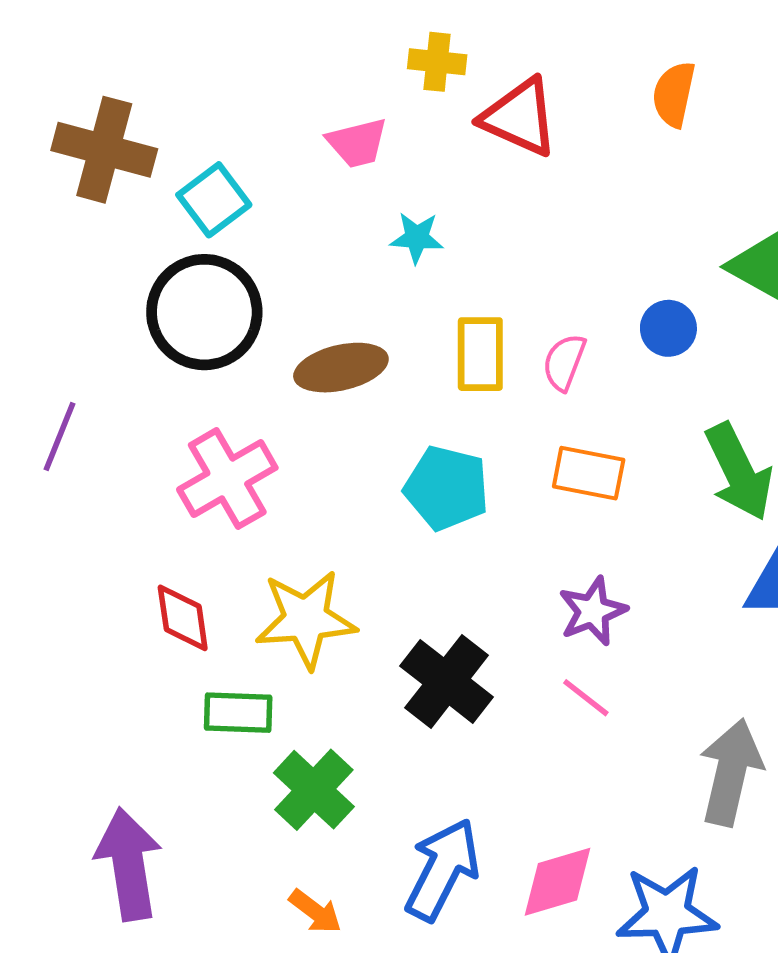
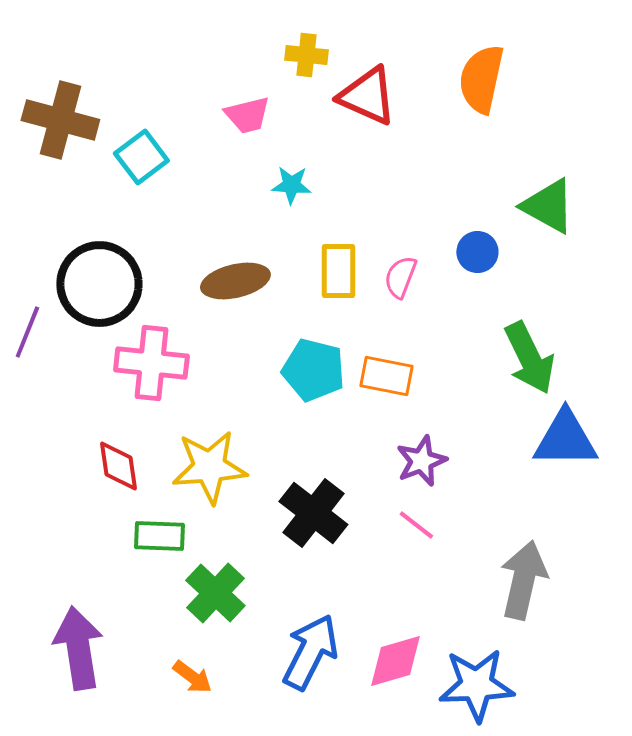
orange semicircle: (674, 94) -> (481, 79), size x1.4
black circle: (204, 312) -> (99, 284), moved
orange rectangle: (589, 473) -> (386, 376), moved
pink cross: (227, 479) -> (151, 363), turned 36
orange arrow: (315, 912) -> (192, 677), moved

